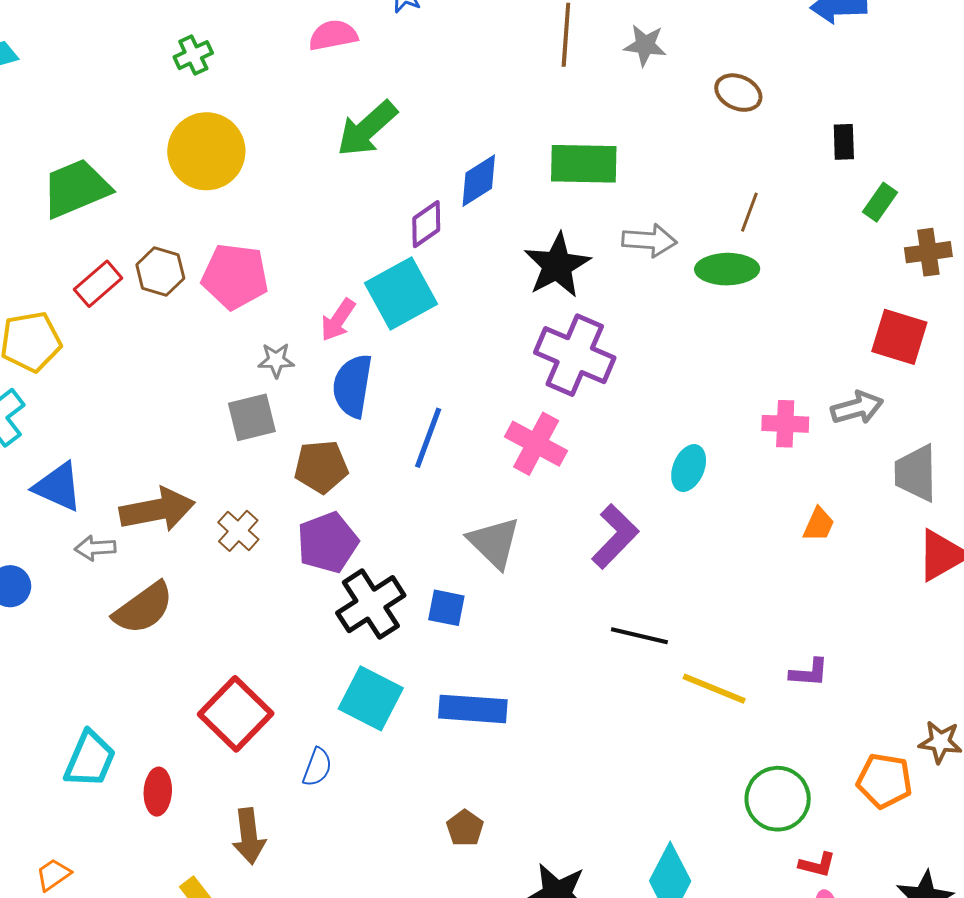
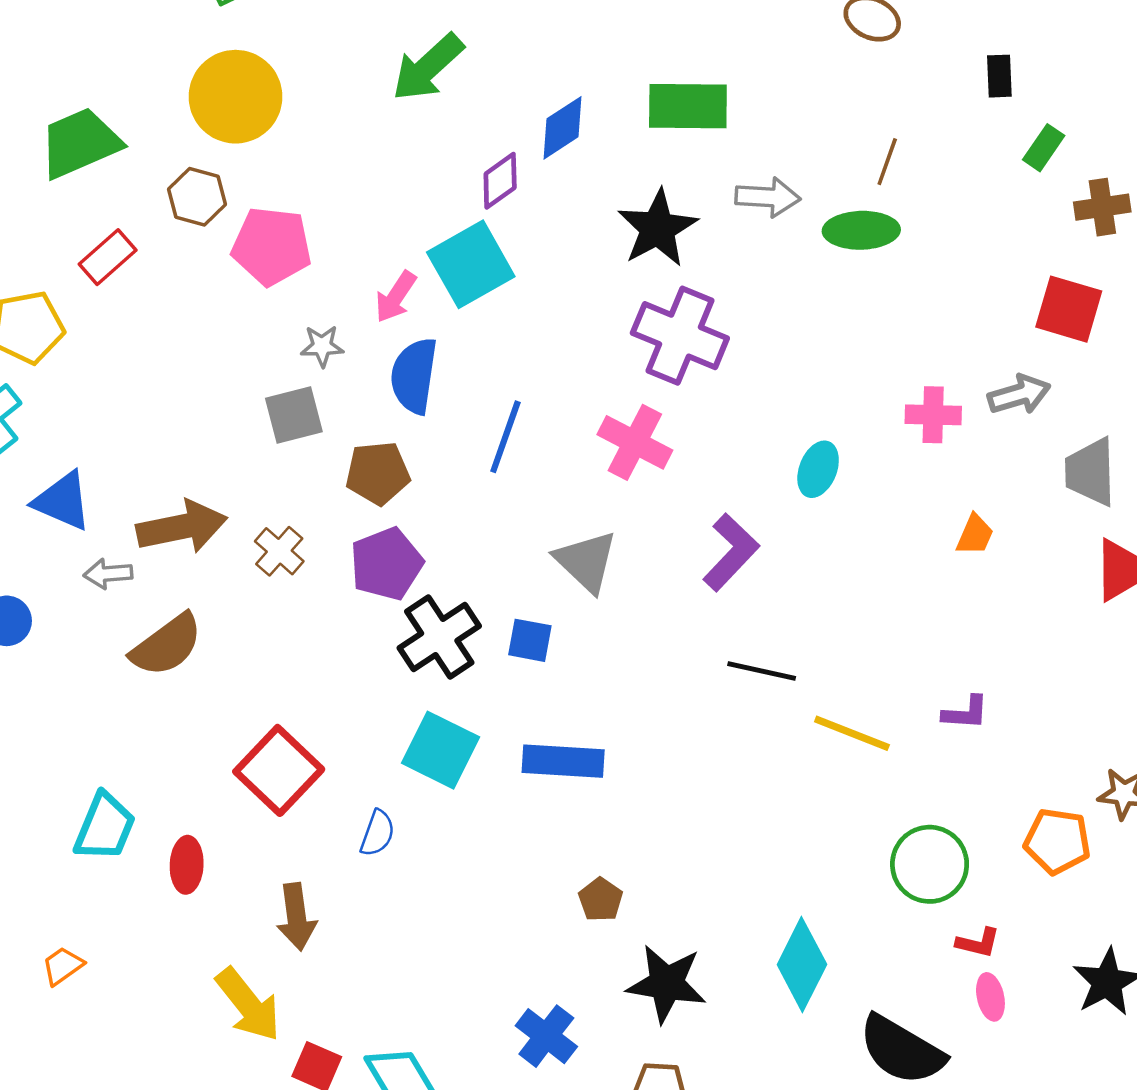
brown hexagon: (160, 272) -> (197, 197), moved
brown pentagon: (465, 828) -> (601, 900), moved

